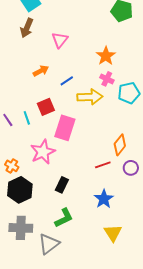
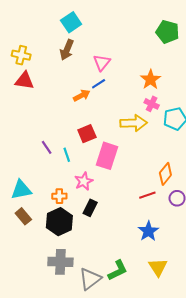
blue line: (67, 81) -> (99, 84), moved
cyan line: (27, 118) -> (67, 155), moved
pink star: (43, 152) -> (84, 181), size x0.7
orange cross: (12, 166) -> (59, 196), moved, turned -32
black rectangle: (62, 185) -> (90, 208), moved
green L-shape: (64, 218) -> (118, 270), moved

